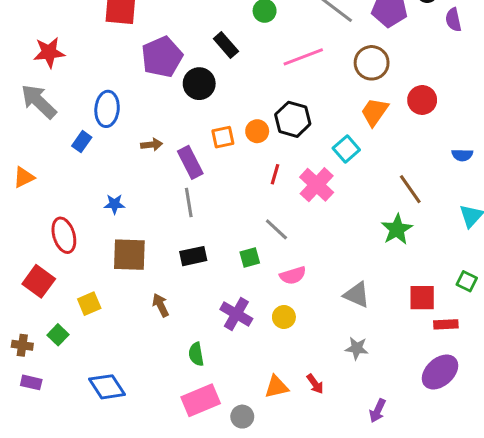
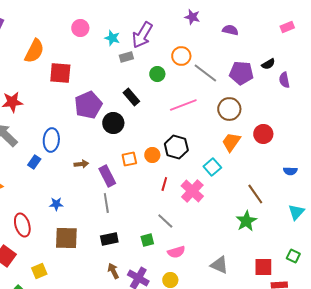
brown arrow: (161, 305) -> (113, 271), moved

